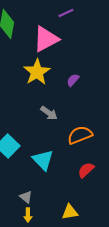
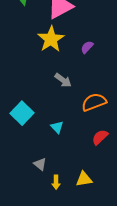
cyan triangle: (43, 160) -> (57, 127), size x0.6
yellow arrow: (28, 215) -> (56, 182), moved

